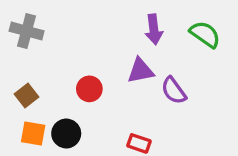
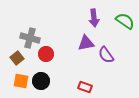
gray cross: (27, 31) -> (30, 38), moved
red circle: (89, 89) -> (46, 54), moved

